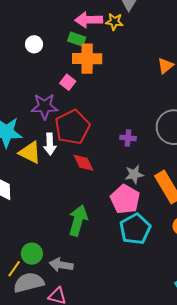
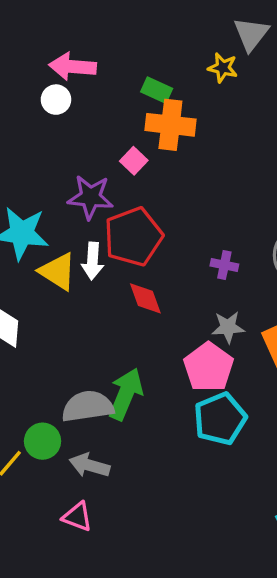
pink arrow: (89, 20) -> (73, 67), moved
white circle: (34, 44) -> (56, 100), moved
gray semicircle: (29, 283) -> (88, 406), moved

